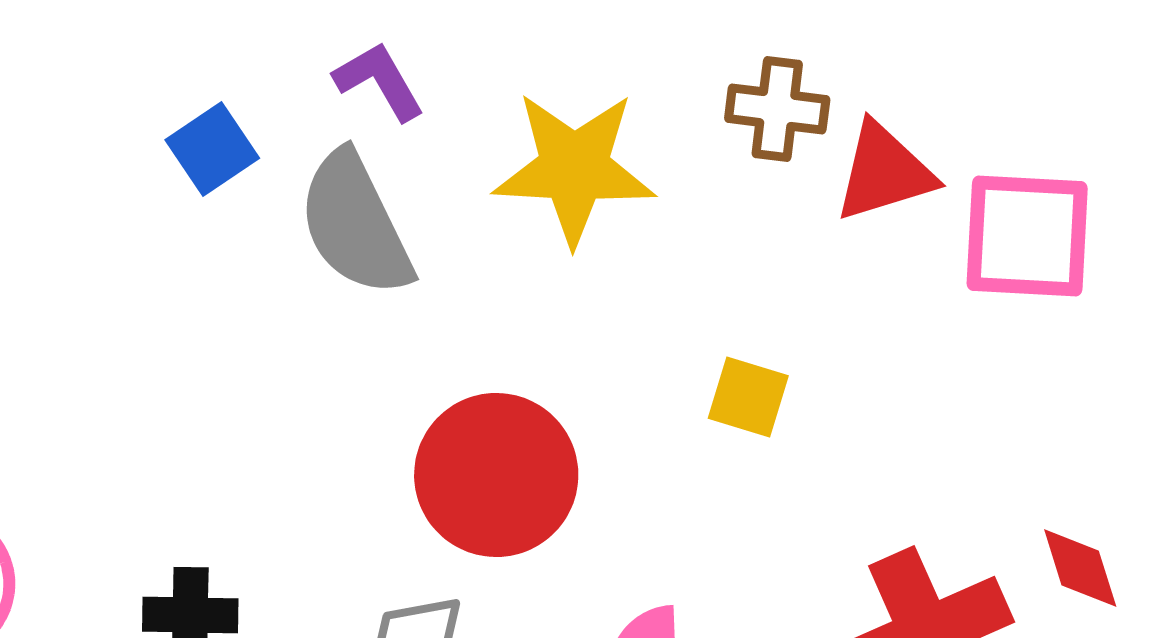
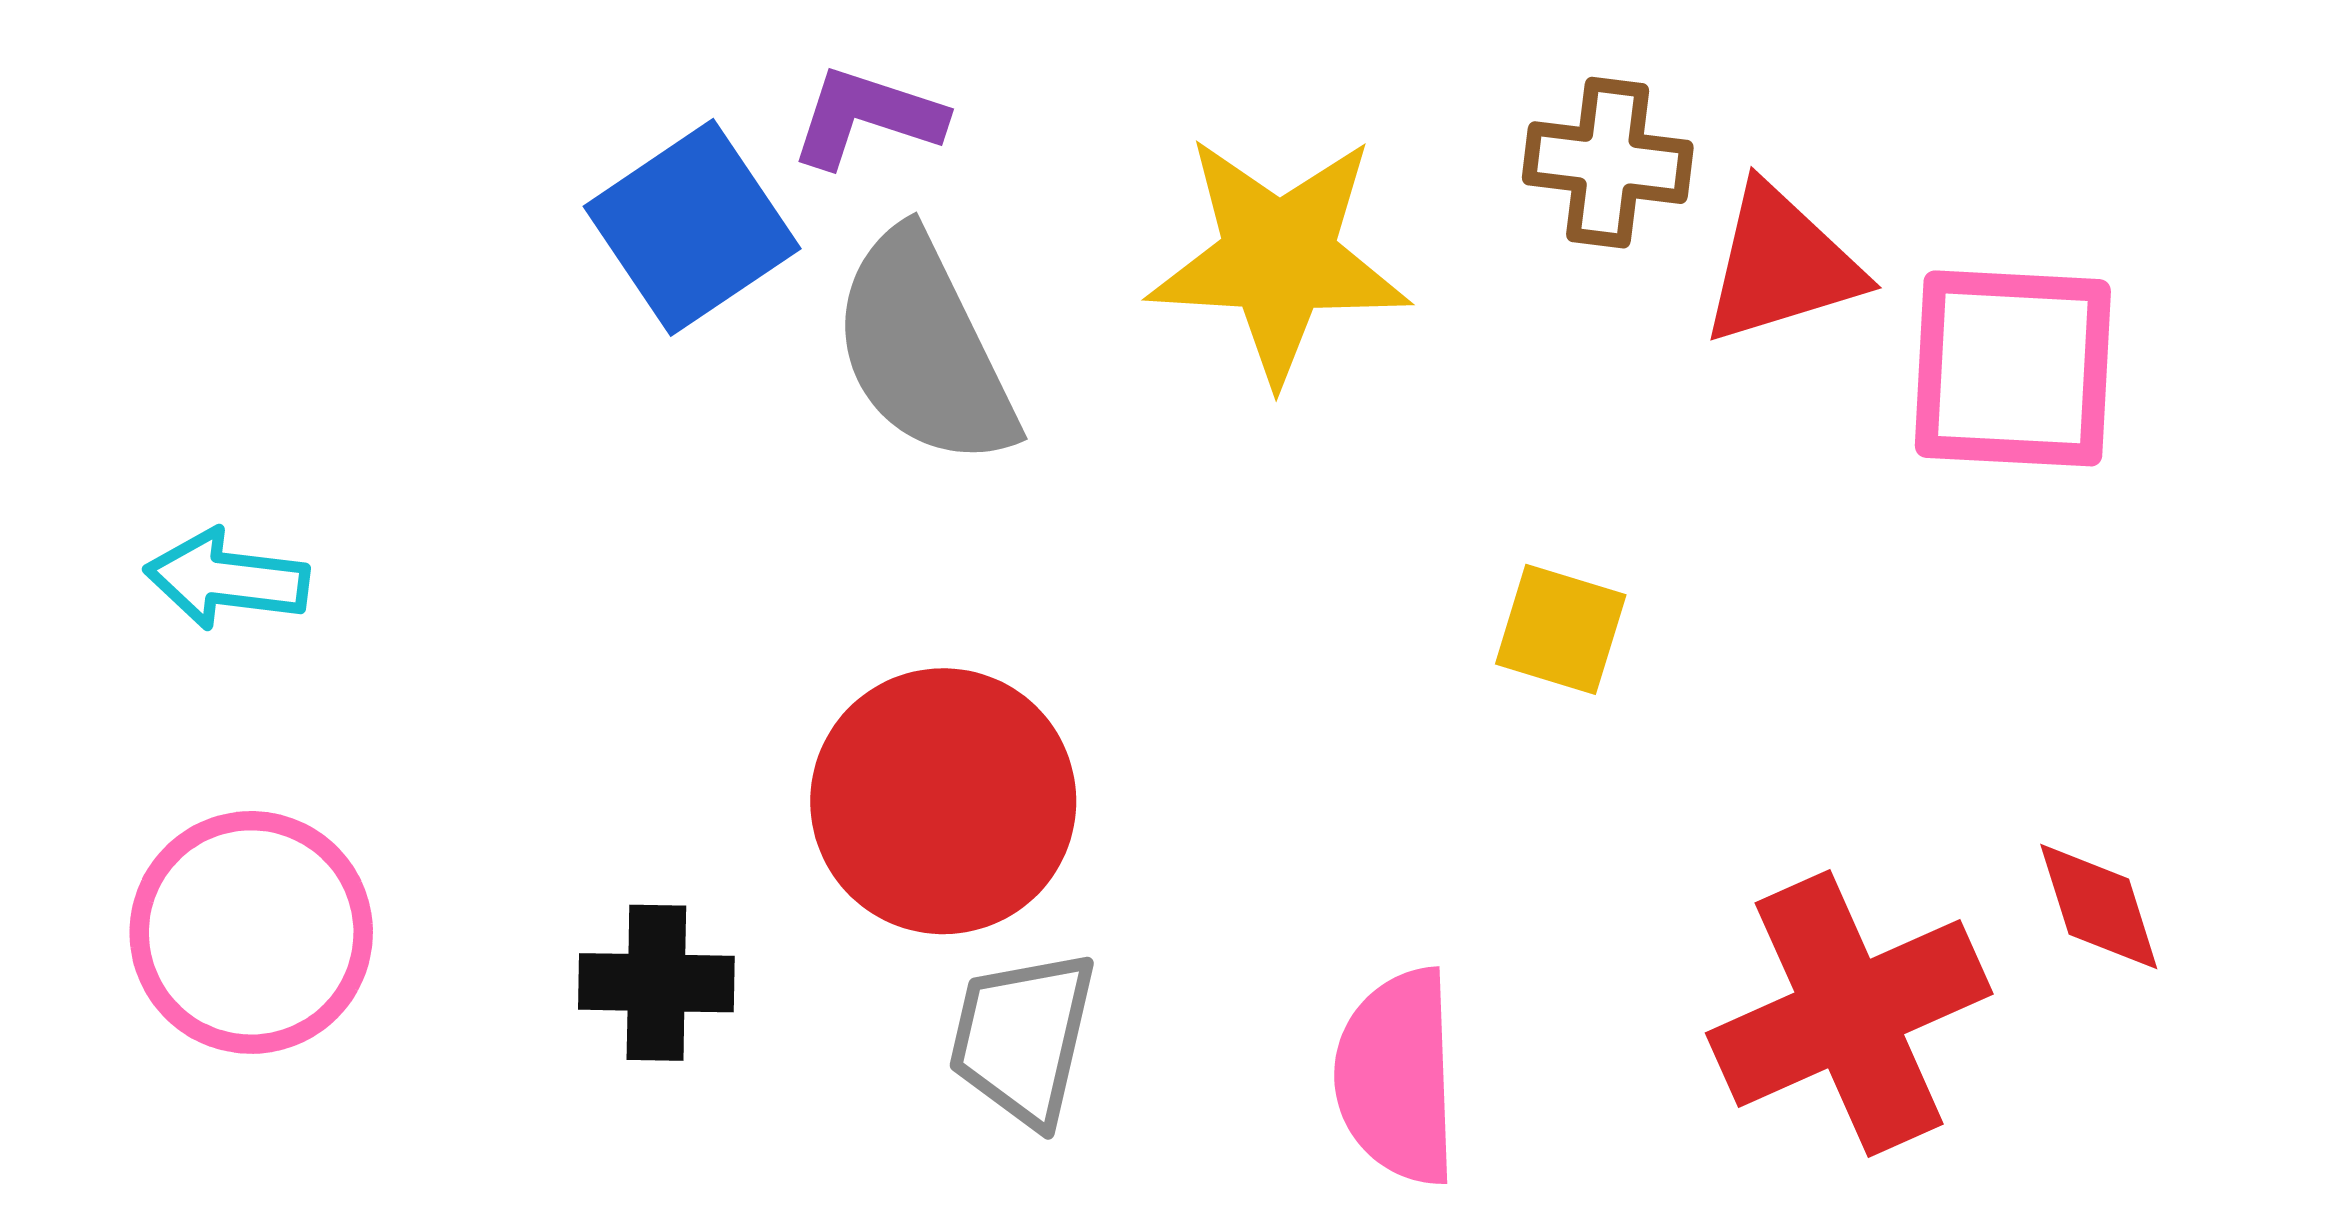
purple L-shape: (379, 81) -> (867, 117), moved, turned -42
blue square: (212, 149) -> (692, 227), size x1.4
red circle: (496, 475) -> (943, 801), moved

